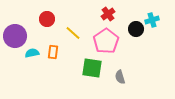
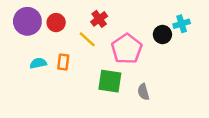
red cross: (108, 14) -> (99, 19), moved
purple circle: (15, 36) -> (27, 21), moved

